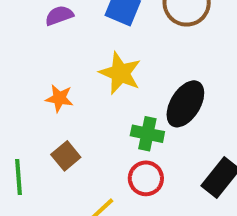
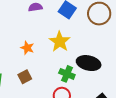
black ellipse: (185, 104) -> (89, 63), turned 60

